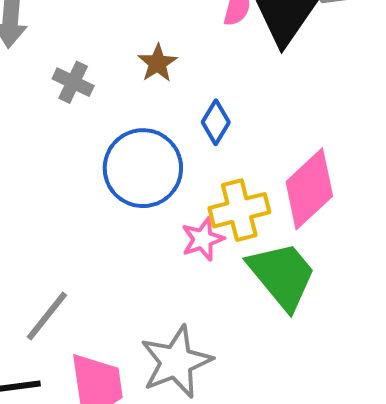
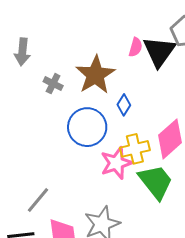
brown star: (158, 63) -> (95, 75), size x2.0
pink star: (203, 239) -> (116, 163), size x1.5

